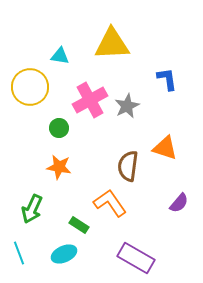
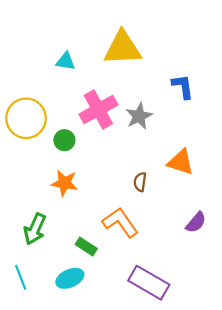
yellow circle: (30, 87) -> (26, 118), moved
brown semicircle: (128, 166) -> (140, 182), size x0.6

